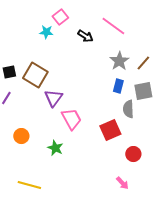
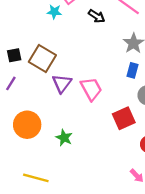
pink trapezoid: (71, 119) -> (91, 89), moved
orange circle: (21, 136) -> (27, 125), size x1.6

